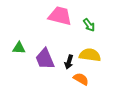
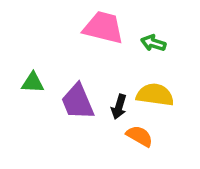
green arrow: (89, 25) -> (153, 43), turned 144

